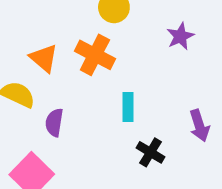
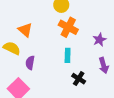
purple star: (180, 36) -> (99, 40), moved
orange cross: (95, 55) -> (68, 27), moved

